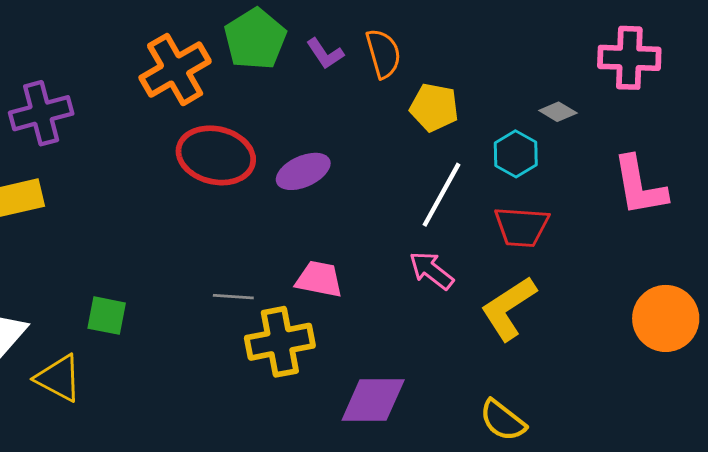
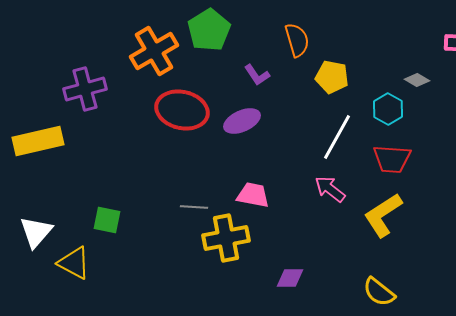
purple L-shape: (325, 53) -> (257, 75), moved
purple cross: (41, 113) -> (85, 89), moved
purple diamond: (373, 400) -> (290, 278), size x0.6

